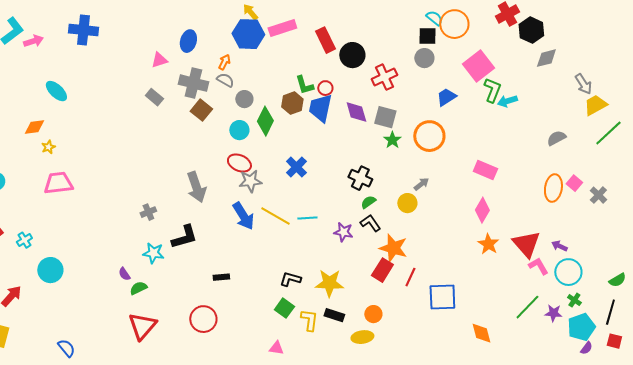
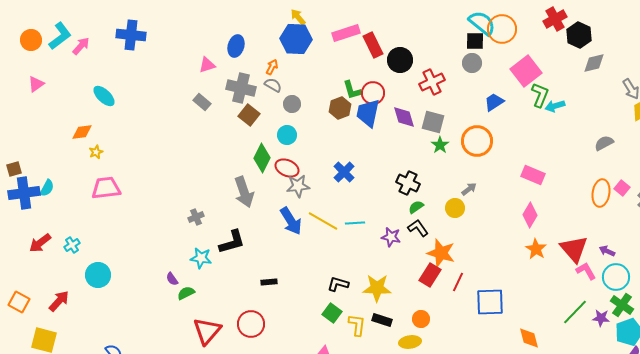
cyan semicircle: (434, 18) -> (482, 23), size x1.6
pink rectangle: (282, 28) -> (346, 33), moved
pink arrow: (33, 41) -> (81, 46), turned -30
red circle: (325, 88) -> (373, 93), size x1.5
green diamond: (265, 121) -> (262, 158), moved
green cross: (574, 300) -> (622, 305), size x1.6
red triangle: (142, 326) -> (207, 331), moved

